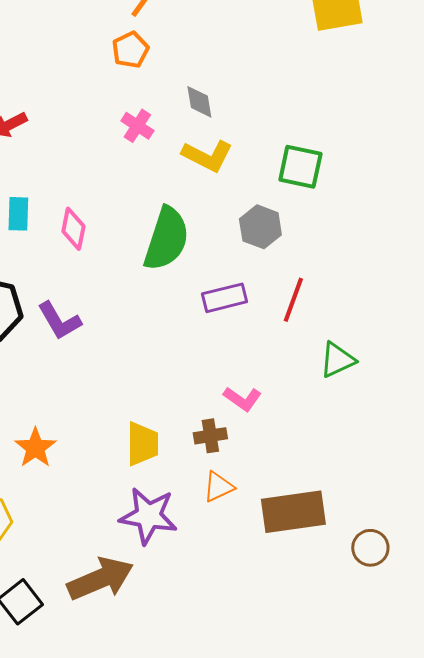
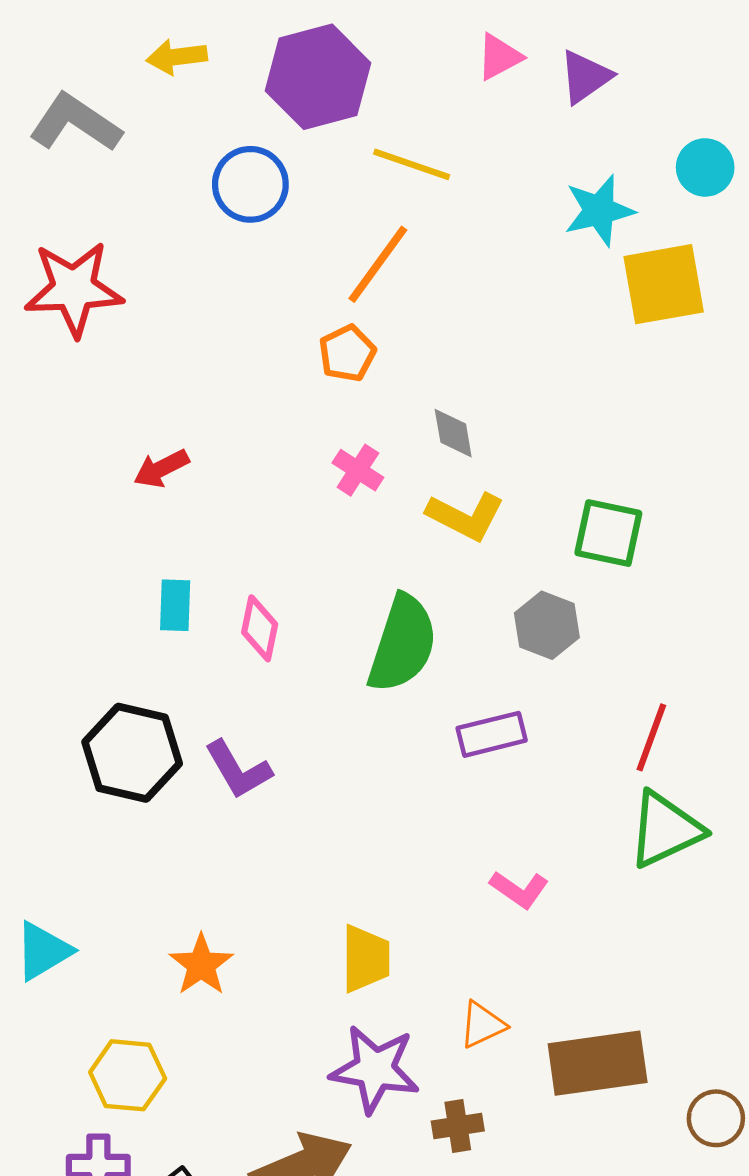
red line: (293, 300) -> (651, 737), moved
green triangle: (337, 360) -> (665, 830), size x1.4
brown cross: (210, 436) -> (458, 1126), moved

